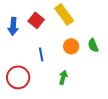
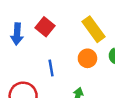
yellow rectangle: (64, 14) -> (94, 29), moved

